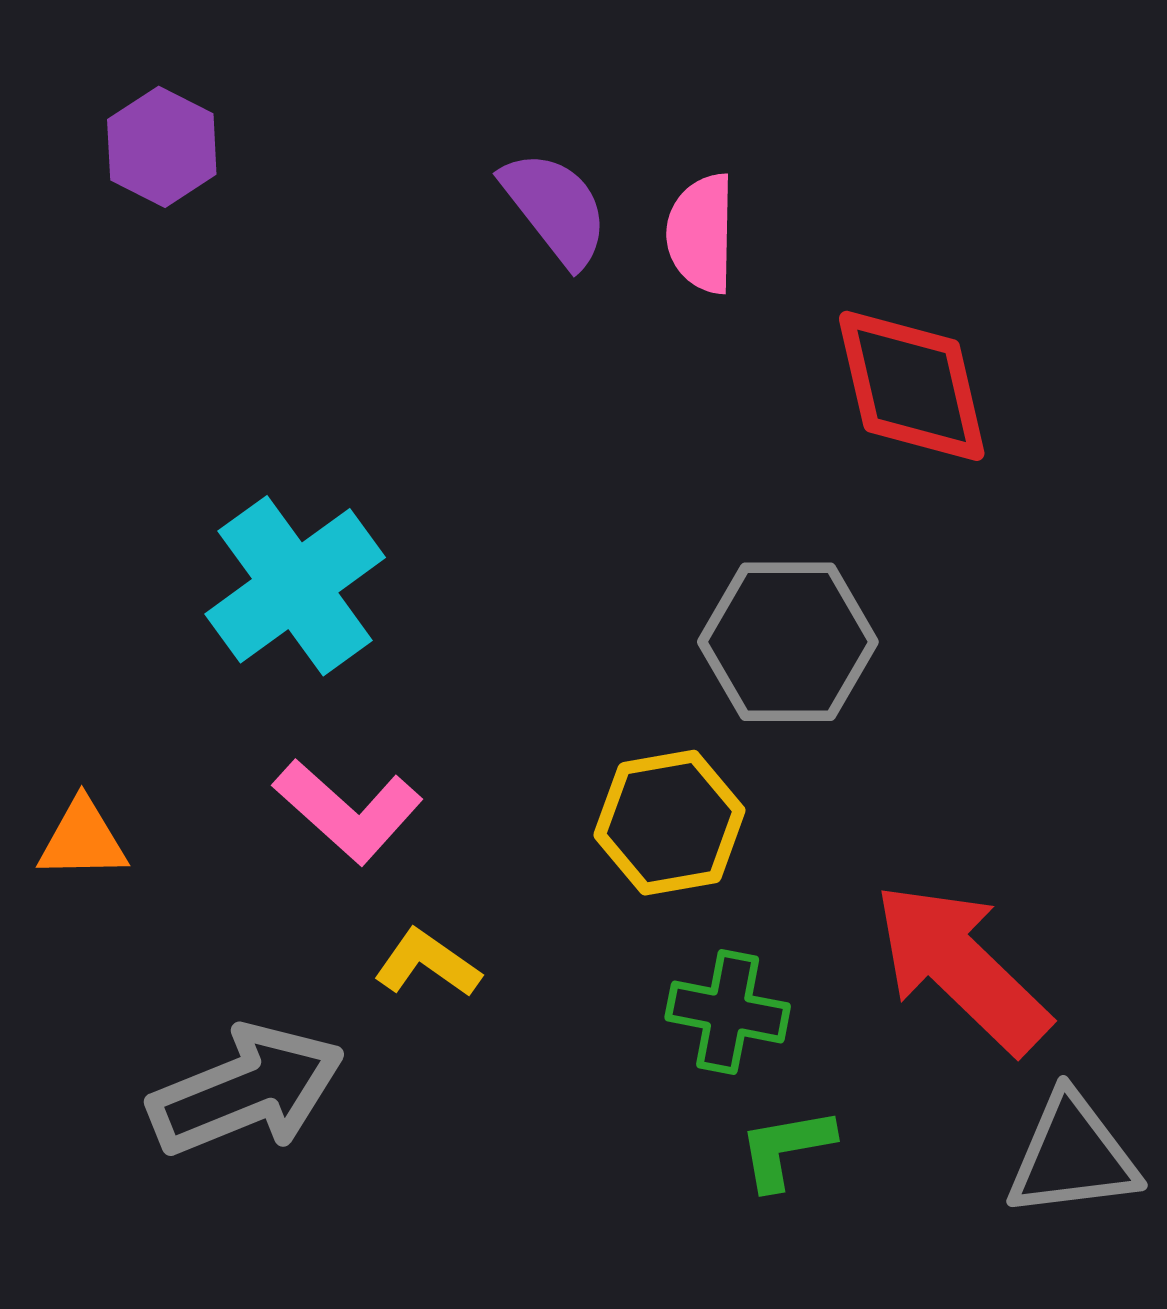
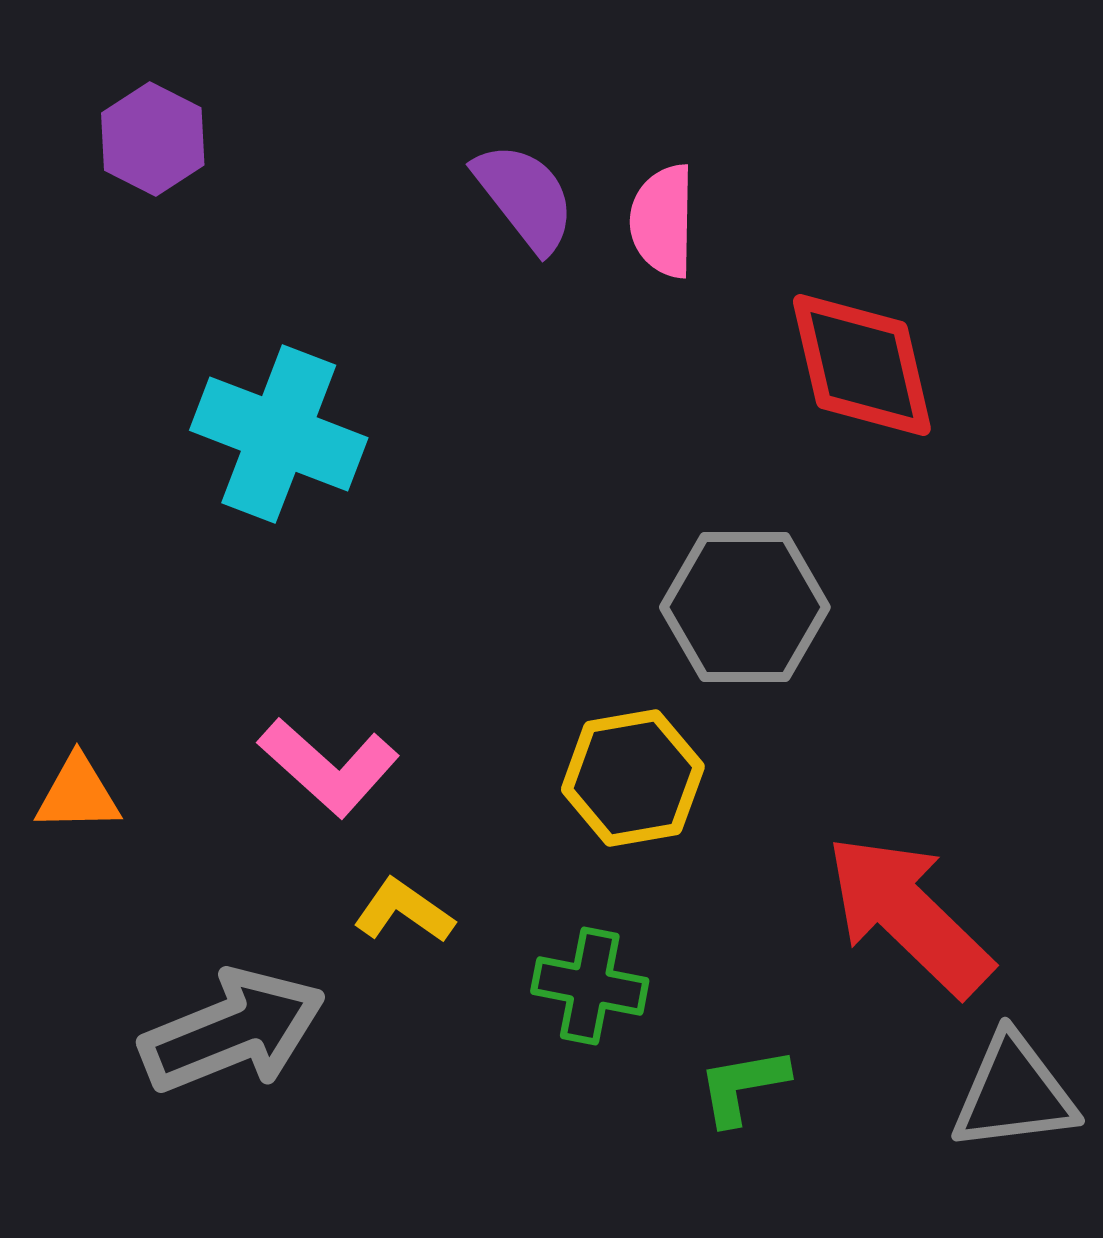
cyan cross: (295, 586) -> (279, 434), moved, turned -33
green cross: (728, 1012) -> (590, 986), moved

